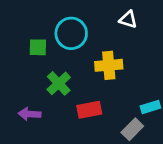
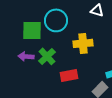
green square: (38, 47) -> (32, 30), size x1.5
purple arrow: (30, 114) -> (26, 56), moved

